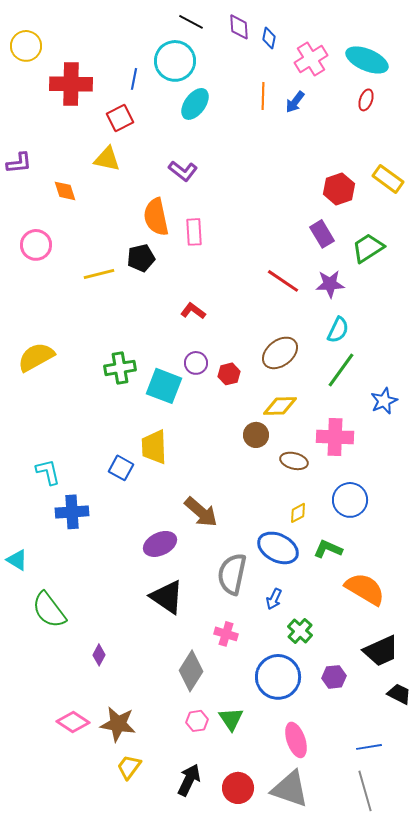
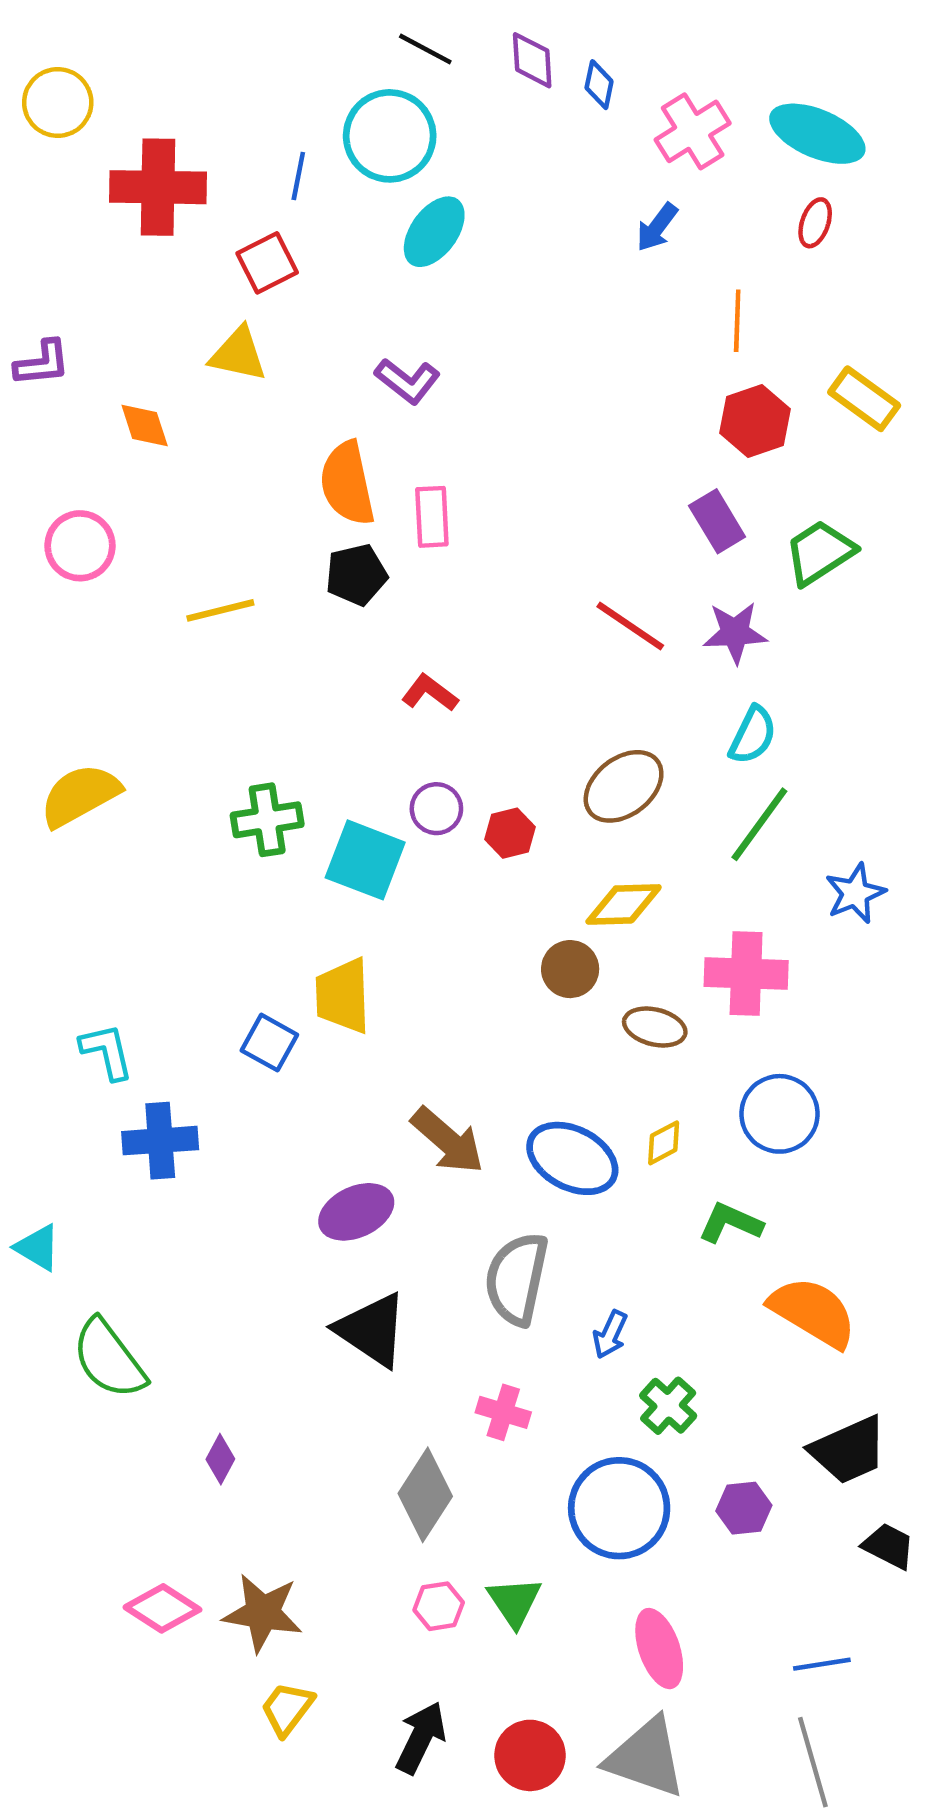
orange line: (263, 96) -> (737, 321), moved
black pentagon: (141, 258) -> (356, 575), moved
blue ellipse: (278, 548) -> (572, 1158), moved

